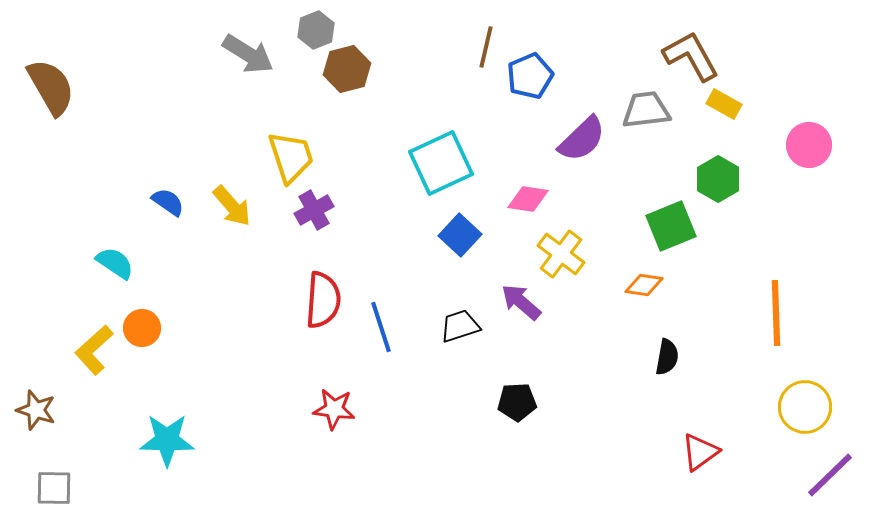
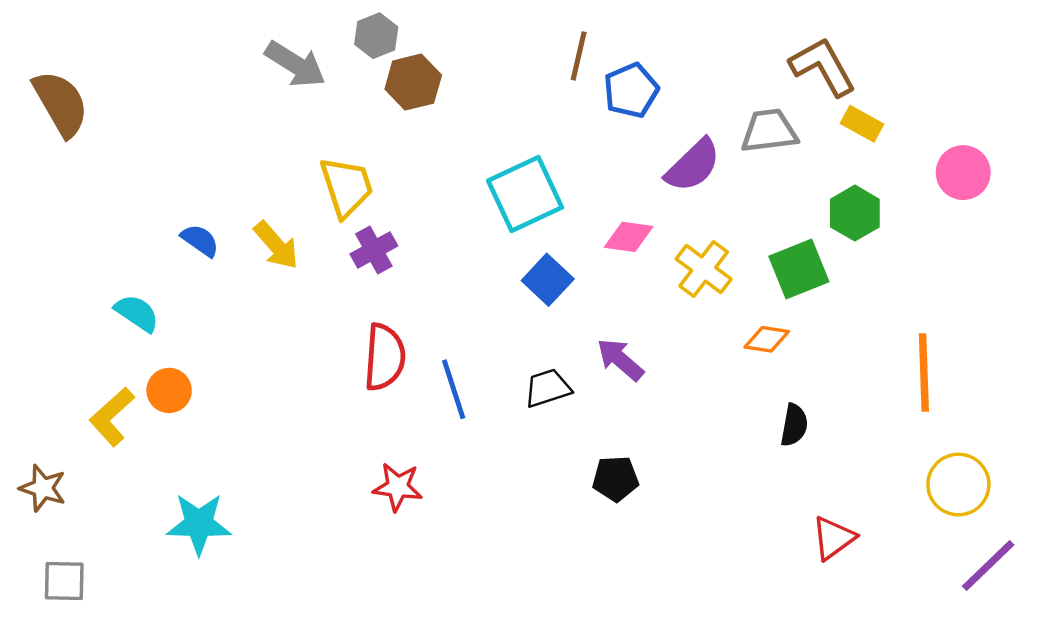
yellow cross: (561, 254) -> (704, 269), moved

